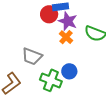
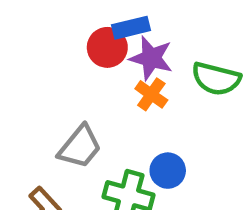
gray trapezoid: (32, 56) -> (80, 147), turned -65

